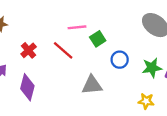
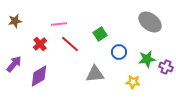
pink line: (77, 27) -> (59, 24), moved
purple diamond: (27, 87) -> (39, 76), turned 45
yellow star: (146, 101) -> (133, 82), moved

